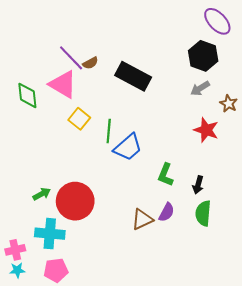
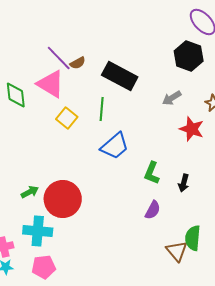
gray arrow: (200, 88) -> (172, 98), moved
green line: (109, 131) -> (102, 109), moved
green semicircle: (203, 213) -> (193, 238), moved
brown triangle: (142, 219) -> (177, 251), moved, turned -45

